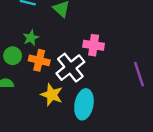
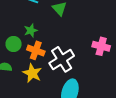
pink cross: (94, 45) -> (101, 46), moved
yellow star: (52, 95) -> (32, 73), moved

